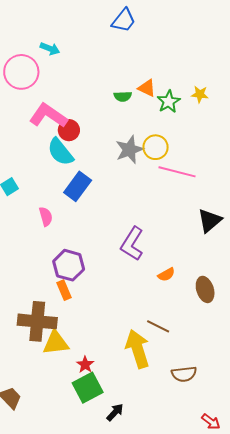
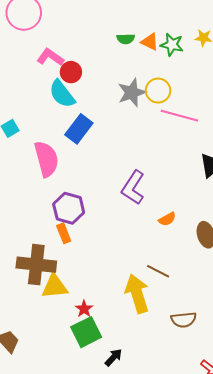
orange triangle: (147, 88) -> (150, 42), moved
green star: (169, 102) -> (172, 45), turned -30
pink L-shape: (48, 116) -> (50, 57), size x0.7
pink semicircle: (46, 217) -> (46, 159), size x1.8

